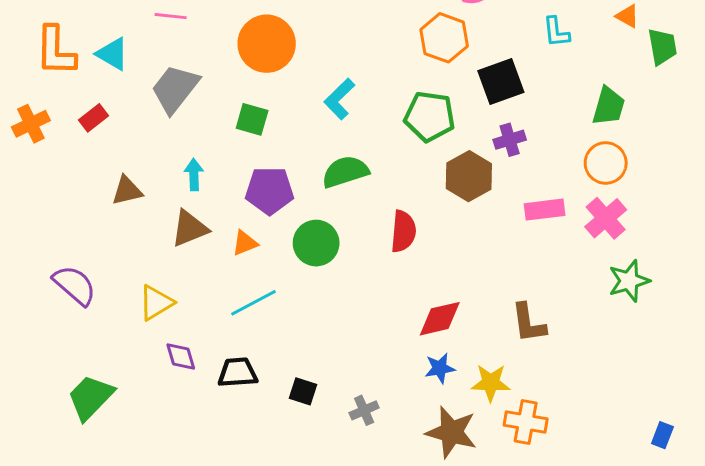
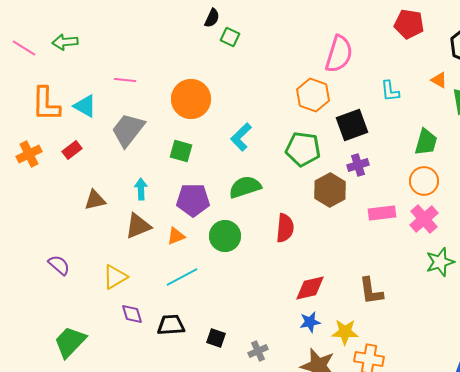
purple semicircle: (75, 285) -> (59, 265), size x0.7

